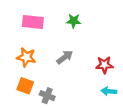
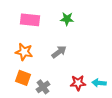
red star: (104, 65) -> (78, 83), moved
gray cross: (47, 96) -> (43, 87), turned 32

